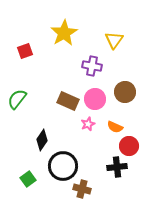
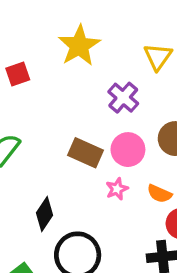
purple cross: (92, 66) -> (123, 98), turned 30

